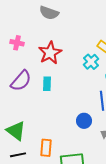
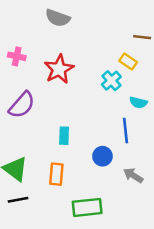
cyan rectangle: (47, 84) -> (64, 136), moved
orange rectangle: (46, 148) -> (56, 174), moved

